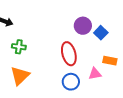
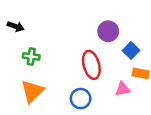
blue square: (101, 33) -> (131, 50), moved
blue circle: (71, 82) -> (81, 99), moved

